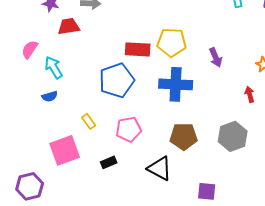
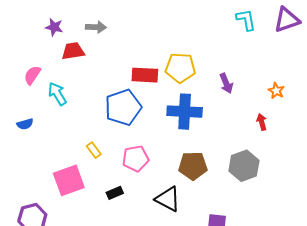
blue semicircle: (50, 96) -> (25, 124), moved

